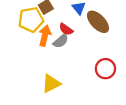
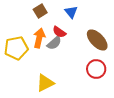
yellow pentagon: (31, 20) -> (16, 48), moved
brown ellipse: (98, 22) -> (97, 40), moved

